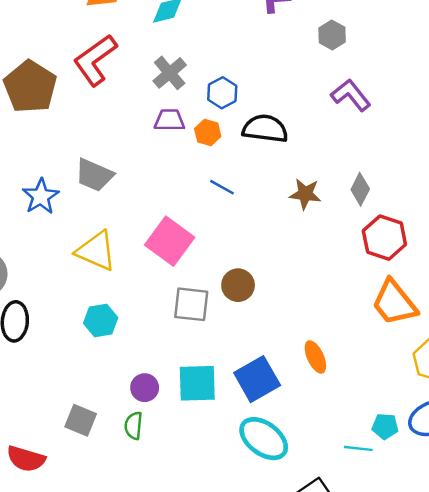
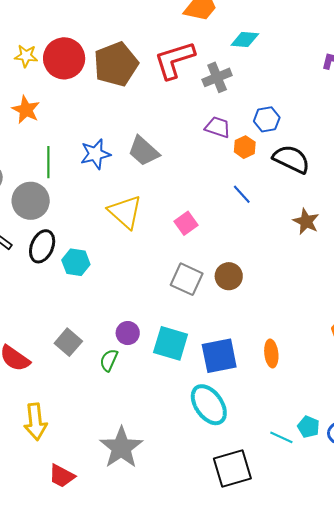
gray cross: (170, 73) -> (217, 77), moved
pink square: (170, 241) -> (186, 223), size x0.6
cyan hexagon: (101, 320) -> (76, 262), moved

